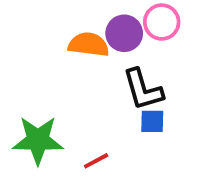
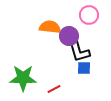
purple circle: (124, 33) -> (69, 36), moved

